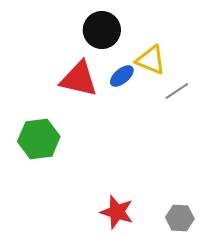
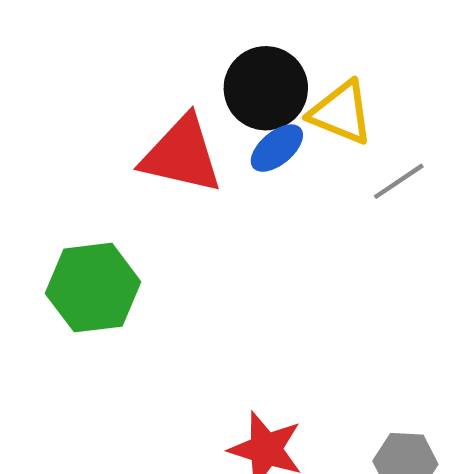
black circle: (102, 30) -> (266, 88), moved

